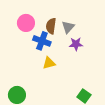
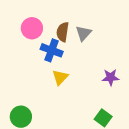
purple star: (76, 44) -> (111, 77), moved
yellow triangle: (49, 63) -> (60, 77), turned -32

